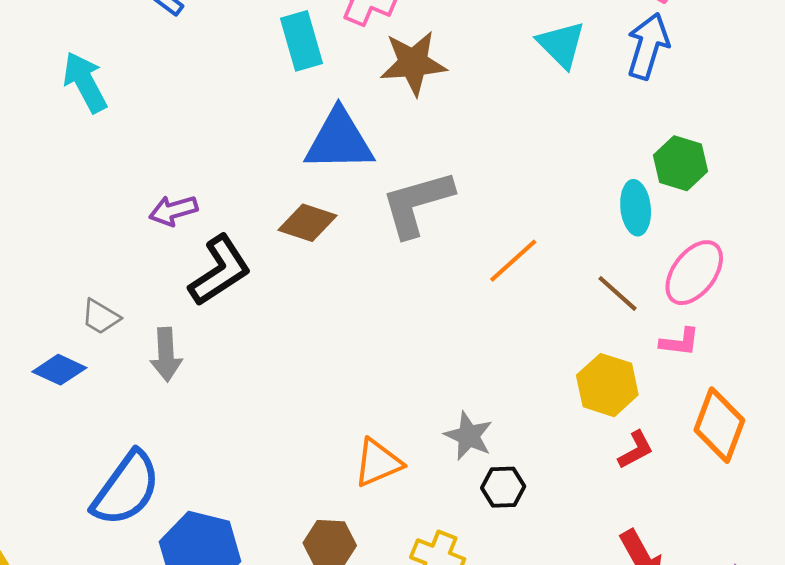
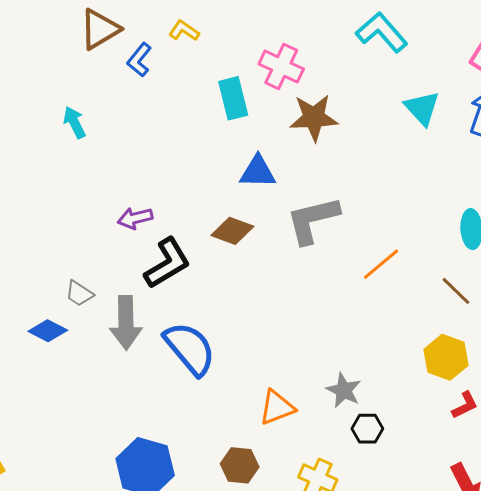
cyan arrow: (85, 82) -> (74, 122), size x0.7
blue triangle: (339, 140) -> (258, 172), size x0.7
gray arrow: (166, 354) -> (126, 323), size x1.4
blue semicircle: (126, 489) -> (190, 348), moved, turned -78

